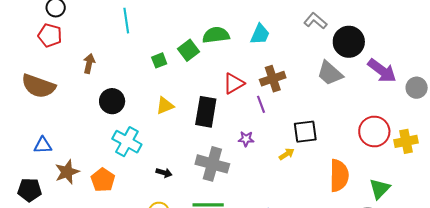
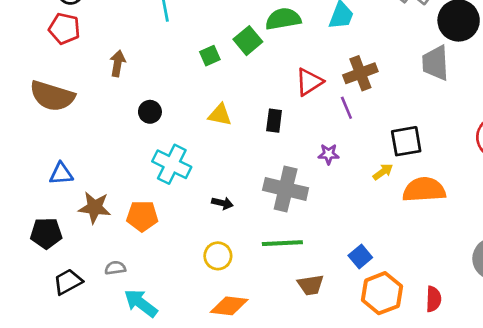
gray trapezoid: (330, 73) -> (435, 63), turned 48
black circle: (112, 101) -> (150, 112), size x0.7
yellow triangle: (165, 106) -> (220, 115), turned 36
black rectangle: (206, 112) -> (274, 121), size x0.6
brown star: (67, 172) -> (95, 208), turned 30
orange semicircle: (339, 176) -> (424, 190), moved, turned -92
orange pentagon: (103, 180) -> (142, 216), turned -30

